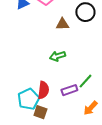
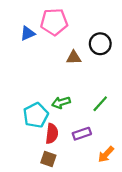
green arrow: (57, 56) -> (61, 103), moved
green line: (85, 81) -> (100, 104), moved
cyan pentagon: (28, 99) -> (36, 115), moved

